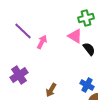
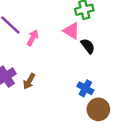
brown arrow: (51, 90) -> (29, 81), moved

